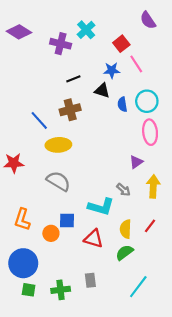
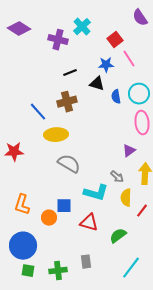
gray semicircle: (58, 181) -> (69, 164), moved
yellow semicircle: (126, 229) -> (126, 198), moved

